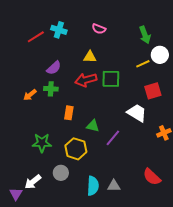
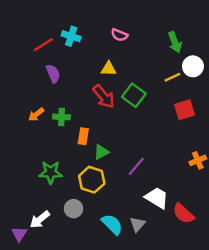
purple semicircle: (54, 68) -> (53, 74), moved, turned -70
green square: (111, 79) -> (134, 95), turned 36
red arrow: (86, 80) -> (104, 96), turned -115
green cross: (51, 89) -> (61, 117), moved
white trapezoid: (137, 113) -> (157, 198), moved
green triangle: (93, 126) -> (101, 152), moved, turned -40
cyan semicircle: (93, 186) -> (112, 224), turned -48
gray triangle: (114, 186) -> (137, 224), turned -48

